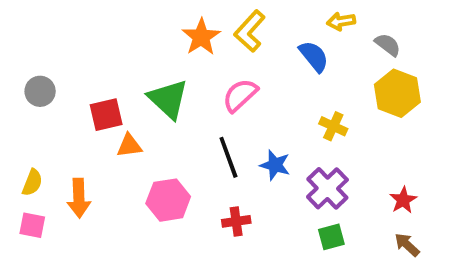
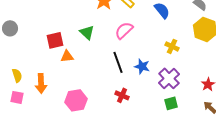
gray circle: (40, 91) -> (10, 28), moved
green triangle: (168, 99) -> (87, 32), size x0.7
yellow semicircle: (32, 183) -> (17, 75), turned -40
pink hexagon: (168, 200) -> (76, 100), moved
red cross: (236, 221) -> (122, 95), turned 32

